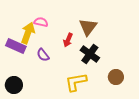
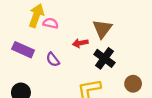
yellow arrow: (28, 33) -> (36, 16), moved
red arrow: (68, 40) -> (80, 43), turned 56

